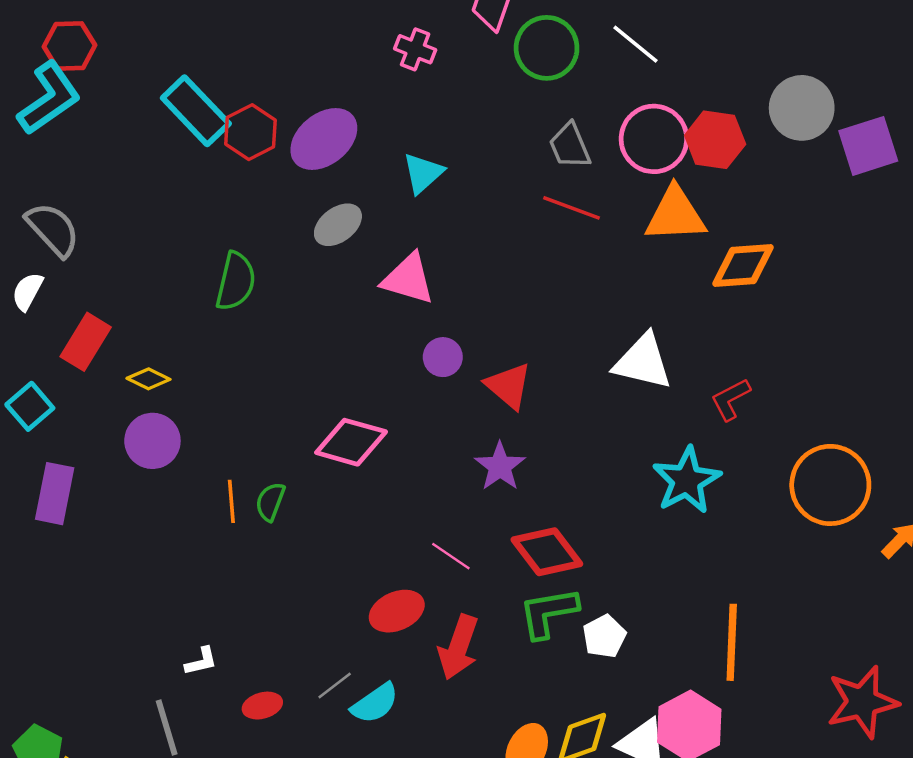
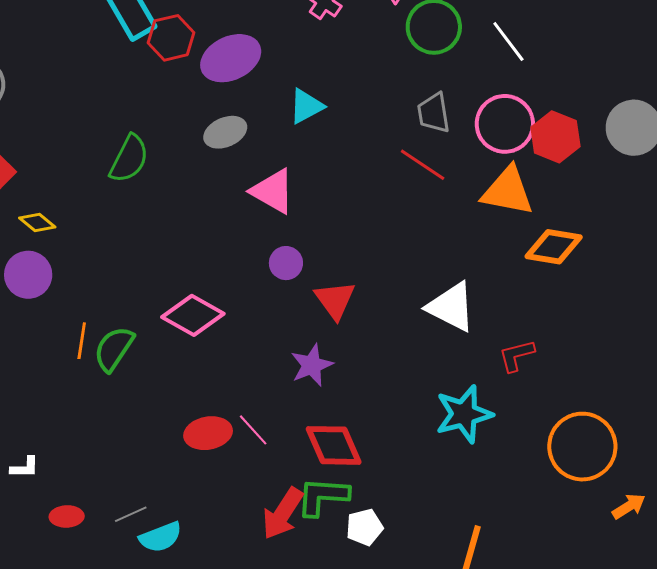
green semicircle: (270, 502) -> (114, 349), size x1.4
red ellipse: (397, 611) -> (208, 433), moved
red arrow: (458, 647) -> (283, 513), moved

